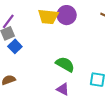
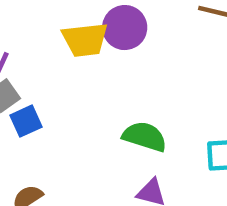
blue square: (15, 46) -> (26, 121), turned 32

